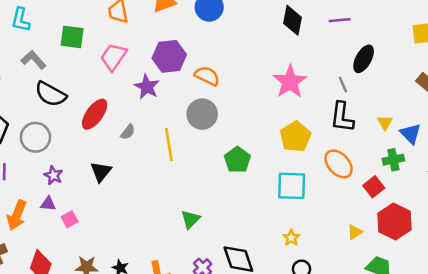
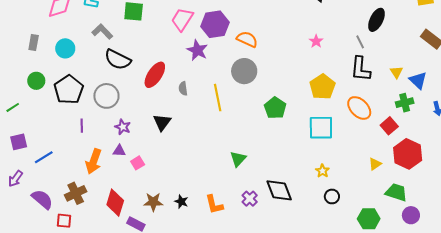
pink trapezoid: (114, 57) -> (182, 19), moved
pink star: (290, 82) -> (316, 41), size x0.5
gray semicircle: (128, 132) -> (183, 88), turned 136

